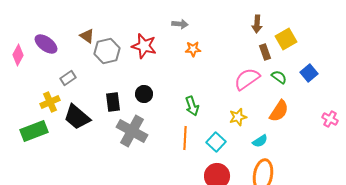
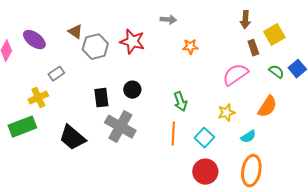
orange star: (193, 49) -> (190, 47), moved
green semicircle: (279, 77) -> (276, 72), moved
black trapezoid: (77, 117) -> (72, 138), moved

